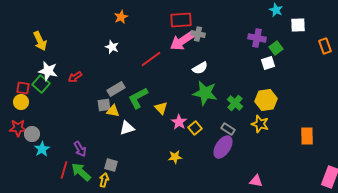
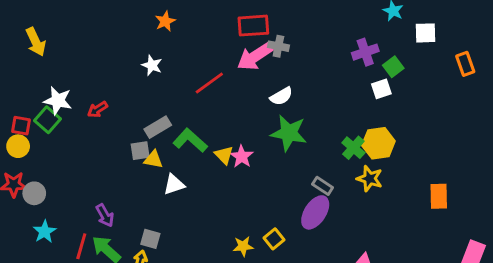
purple cross: (257, 38) -> (365, 52), turned -30
yellow arrow: (40, 41) -> (36, 42), moved
green L-shape: (138, 98) -> (190, 140), turned 70
green cross: (235, 103) -> (353, 148), moved
pink star: (179, 122) -> (242, 157), moved
yellow square: (195, 128) -> (274, 239), moved
cyan star: (42, 149) -> (45, 232), moved
yellow star: (175, 157) -> (243, 246), moved

